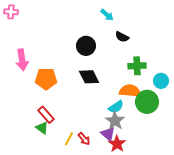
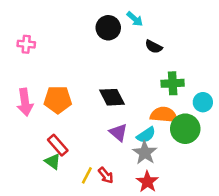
pink cross: (11, 12) -> (26, 44), moved
black circle: (86, 46) -> (108, 28), moved
pink arrow: (22, 60) -> (25, 102), moved
purple triangle: (108, 134) -> (118, 132), moved

